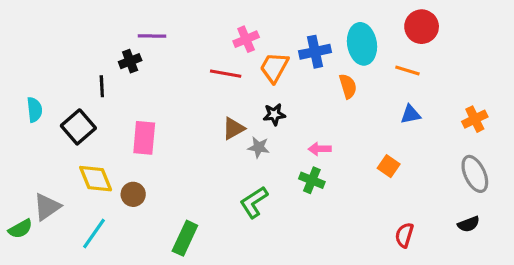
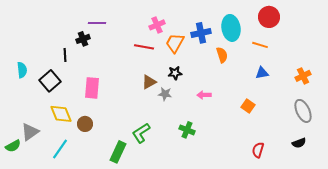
green cross: (312, 180) -> (187, 130), moved
green L-shape: (254, 202) -> (141, 133), moved

